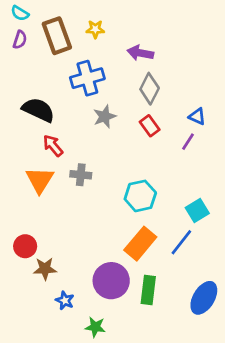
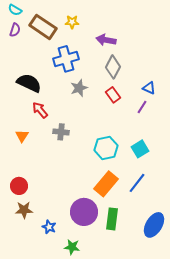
brown rectangle: (57, 36) -> (43, 27), turned -36
orange triangle: (40, 180) -> (22, 136), moved, size x0.6
cyan square: (197, 210) -> (140, 149), moved
brown star: (45, 269) -> (24, 210), moved

